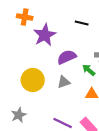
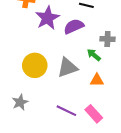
purple semicircle: (67, 57) -> (74, 26), moved
gray triangle: (64, 82) -> (67, 67), size x1.5

